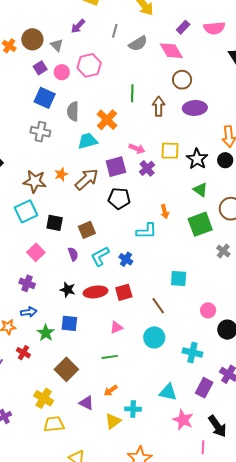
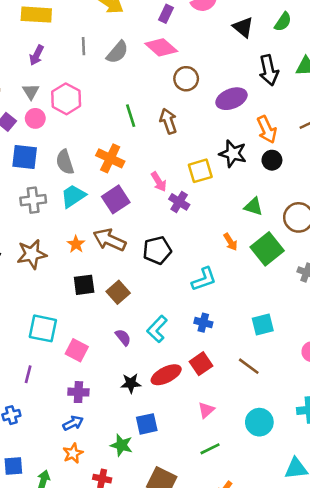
gray triangle: (57, 45) -> (31, 92), moved, turned 32
purple ellipse: (195, 108) -> (231, 99), moved
cyan trapezoid: (88, 141) -> (73, 196), moved
pink arrow: (137, 149) -> (159, 182), turned 56
black star: (197, 159) -> (233, 154), moved
purple square: (116, 167) -> (116, 199), moved
brown arrow: (87, 179) -> (109, 240), turned -95
brown star: (35, 181) -> (32, 254), moved
cyan square: (26, 211) -> (43, 328), moved, turned -35
orange arrow: (165, 212) -> (231, 242), moved
black square: (55, 223) -> (84, 285), moved
brown square: (87, 230) -> (118, 292), moved
blue cross: (126, 259) -> (203, 323), moved
blue arrow: (29, 312) -> (73, 423), moved
cyan circle: (154, 337) -> (259, 422), moved

